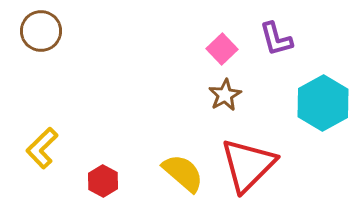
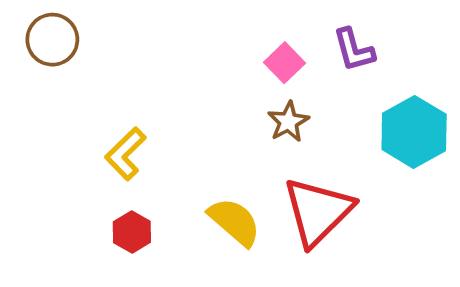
yellow L-shape: (42, 148) -> (125, 154), moved

